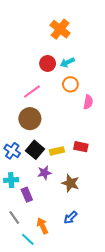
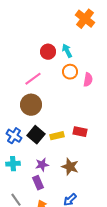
orange cross: (60, 29) -> (85, 19), moved
cyan arrow: (67, 62) -> (67, 51), turned 88
pink semicircle: (88, 102) -> (88, 80), moved
purple star: (44, 173) -> (42, 165), moved
purple rectangle: (27, 195) -> (38, 183), moved

